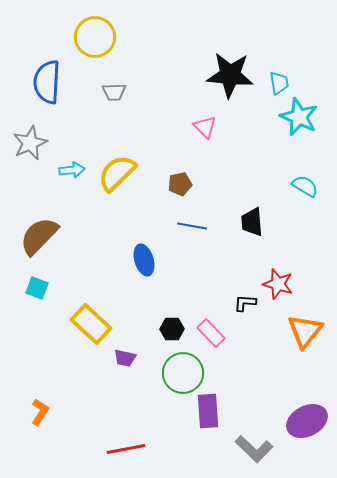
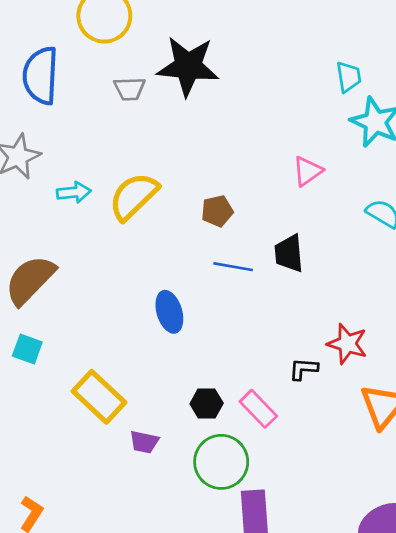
black star: (230, 75) -> (188, 66), moved
pink triangle: (205, 127) -> (307, 171), moved, turned 40
black trapezoid: (252, 222) -> (289, 253), moved

